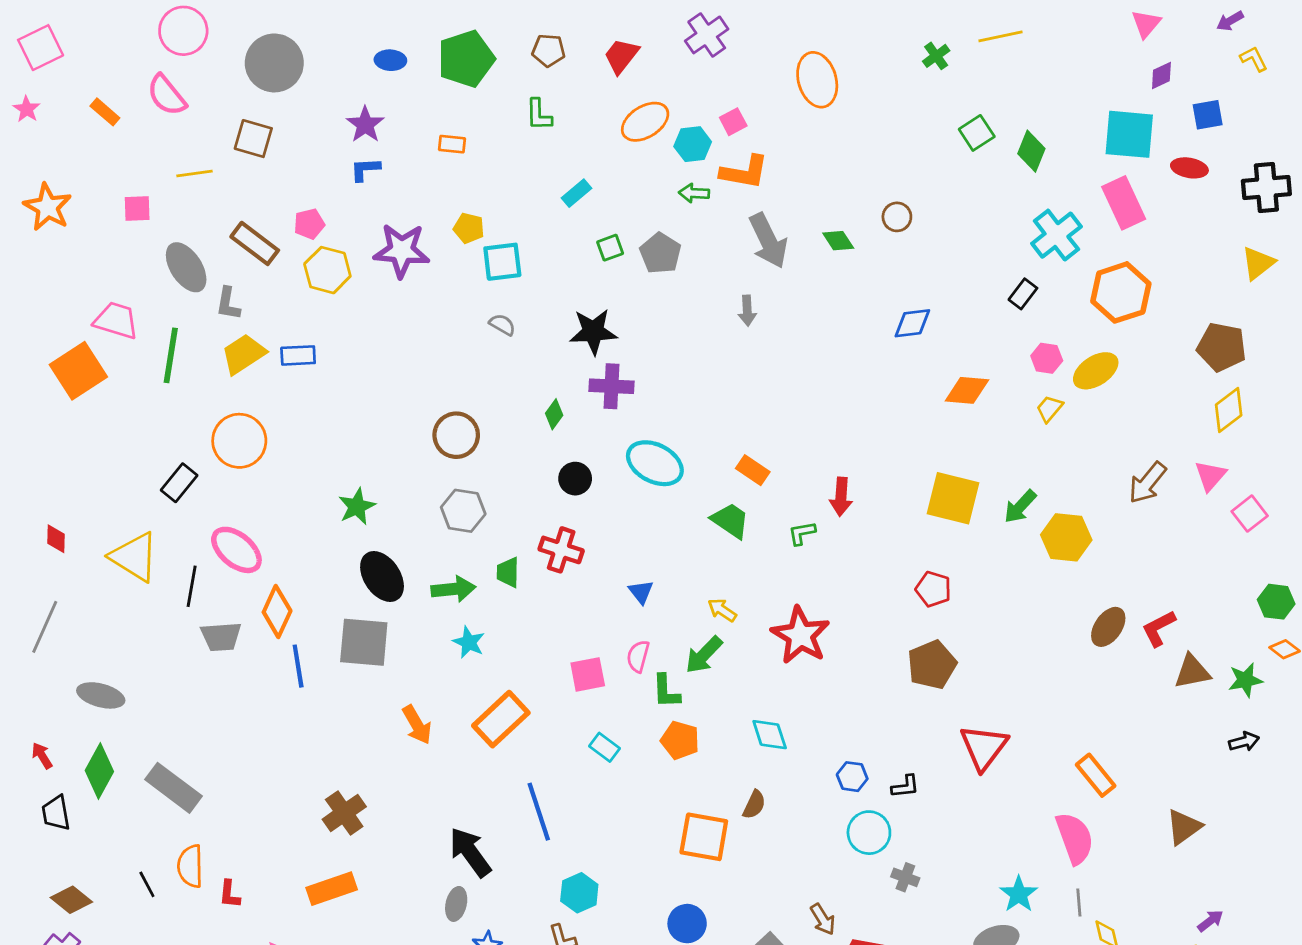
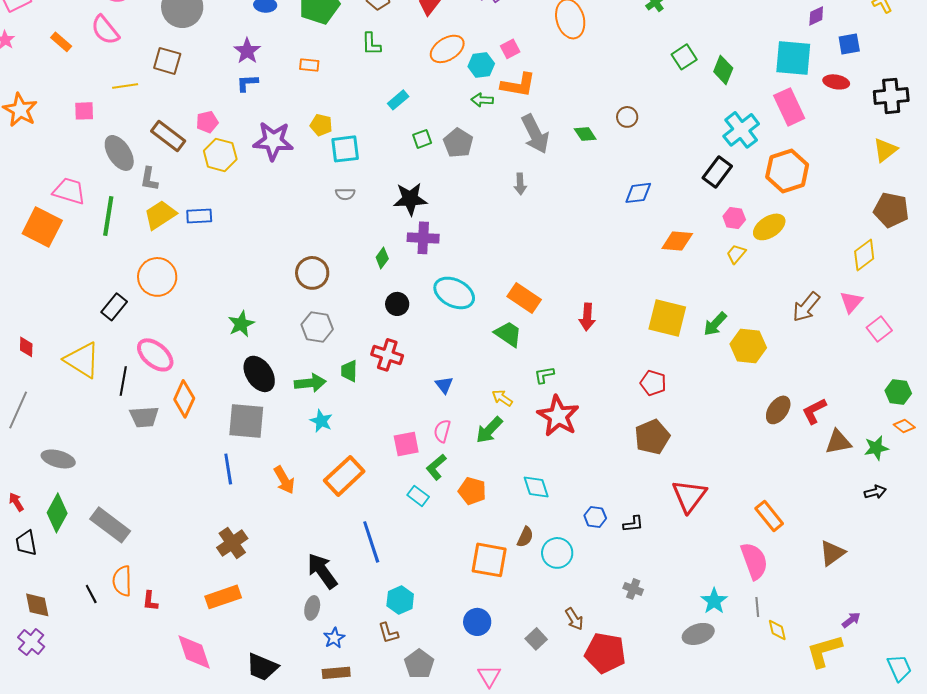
black rectangle: (1023, 294) -> (717, 172), size x1.4
gray semicircle: (502, 325) -> (345, 194), turned 150
brown pentagon: (1222, 347) -> (891, 210), moved
orange square: (78, 371) -> (42, 227), turned -30
orange rectangle: (753, 470) -> (524, 298), size x1.4
green L-shape: (802, 533) -> (544, 375), moved
blue line: (298, 666) -> (228, 469), moved
green L-shape: (666, 691) -> (436, 467), moved, turned 52
cyan circle: (869, 833) -> (557, 553), moved
brown diamond: (71, 900) -> (37, 605), turned 40

